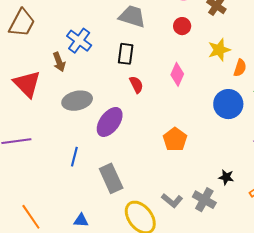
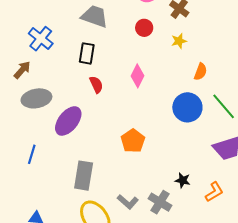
yellow star: (219, 50) -> (179, 41), moved, size x0.7
brown arrow: (59, 62) -> (22, 70), moved, turned -120
gray rectangle: (111, 178) -> (84, 176), moved, turned 32

